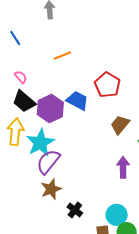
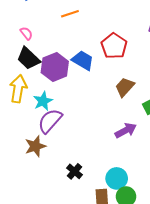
cyan star: (40, 143) -> (43, 101), size x0.7
purple arrow: (123, 167) -> (126, 130), turned 60
brown star: (51, 189) -> (35, 146), moved

